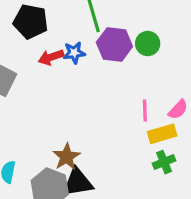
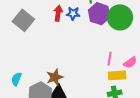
green circle: (148, 44) -> (120, 17), size x1.6
red arrow: (51, 57) -> (58, 13), turned 105

